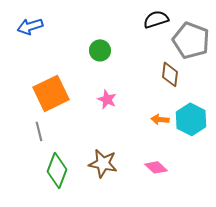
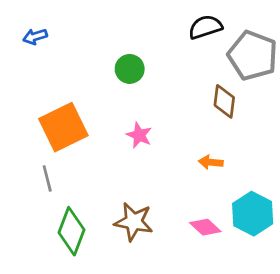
blue arrow: (30, 26) -> (35, 36), size x0.7
cyan hexagon: (191, 119) -> (253, 214), moved

